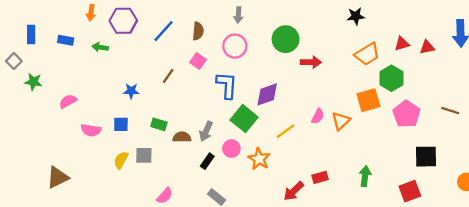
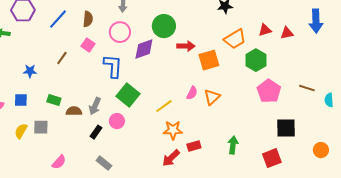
purple diamond: (267, 94) -> (144, 49), moved
orange square: (368, 100) -> (209, 60), moved
orange star: (259, 159) -> (173, 130), moved, turned -30

